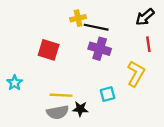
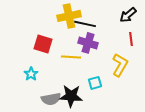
yellow cross: (78, 18) -> (69, 16), size x1.6
cyan star: (15, 83) -> (31, 74), moved
yellow line: (61, 95) -> (71, 57), moved
black star: (80, 109) -> (71, 96), size x1.6

